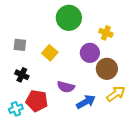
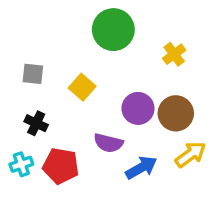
yellow cross: (106, 33) -> (174, 54), turned 32
purple circle: (90, 53) -> (138, 108), moved
cyan cross: (16, 109) -> (21, 164), moved

